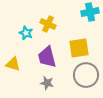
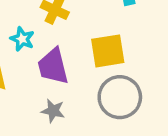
cyan star: (26, 33) -> (22, 39), moved

